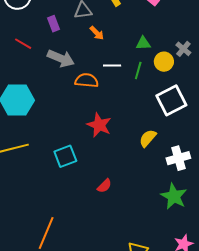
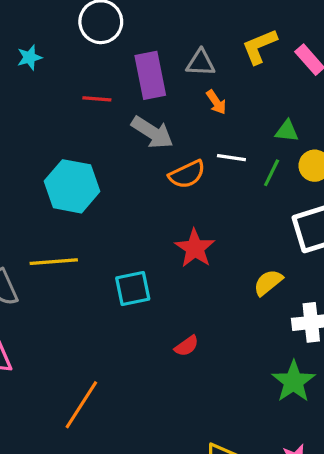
purple rectangle: (53, 24) -> (150, 75), size x1.8
red line: (23, 44) -> (97, 99), turned -36
orange semicircle: (87, 80) -> (187, 174), turned 140

